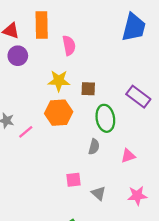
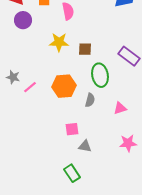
orange hexagon: (59, 113) -> (64, 86), moved
gray triangle: (99, 193) -> (85, 146), moved, turned -32

